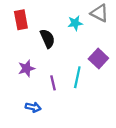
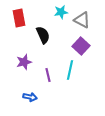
gray triangle: (99, 13) -> (82, 20), moved
cyan star: (75, 23) -> (61, 12), moved
purple square: (98, 58) -> (81, 46), moved

